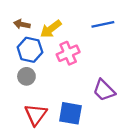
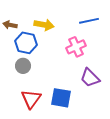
brown arrow: (22, 24) -> (10, 25), moved
yellow arrow: (51, 29) -> (44, 25), turned -132
pink cross: (68, 53) -> (76, 47), moved

